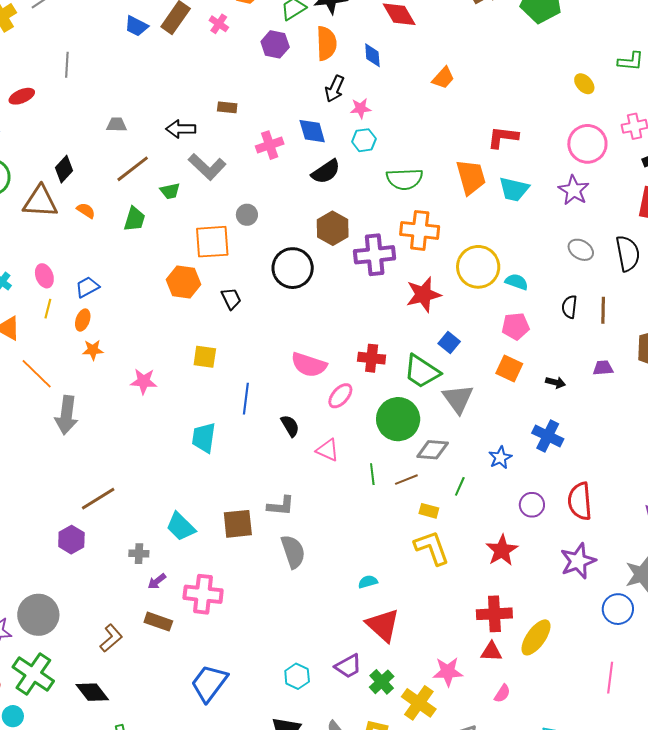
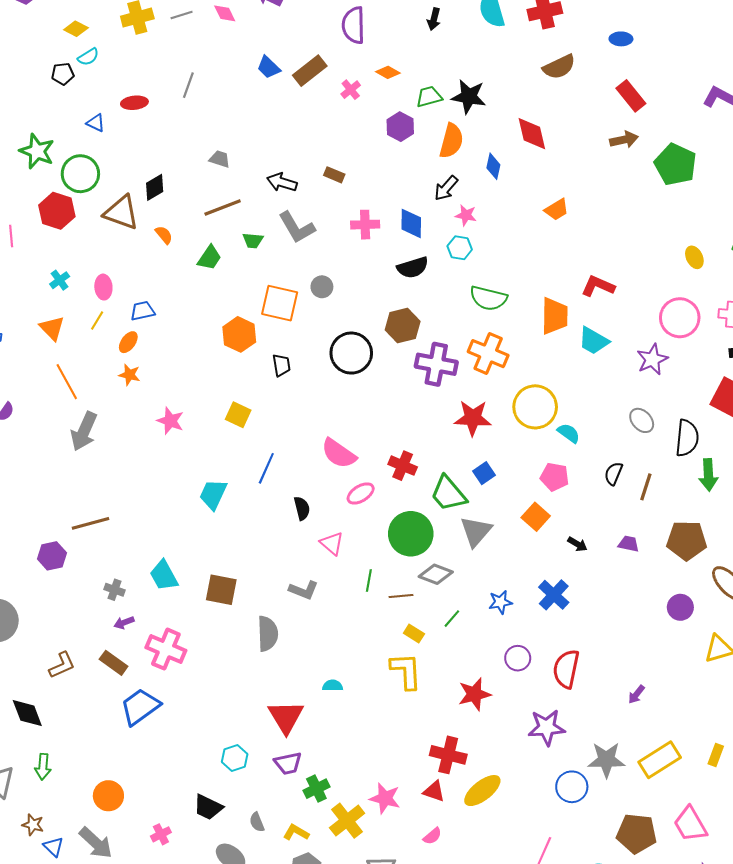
gray L-shape: (281, 506) -> (304, 590), moved
red triangle: (383, 625) -> (286, 717), moved
blue trapezoid: (209, 683) -> (140, 707), moved

